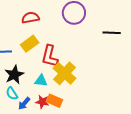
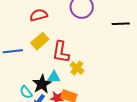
yellow cross: (64, 73) -> (77, 68), size x0.6
black star: (14, 75) -> (42, 84), moved

